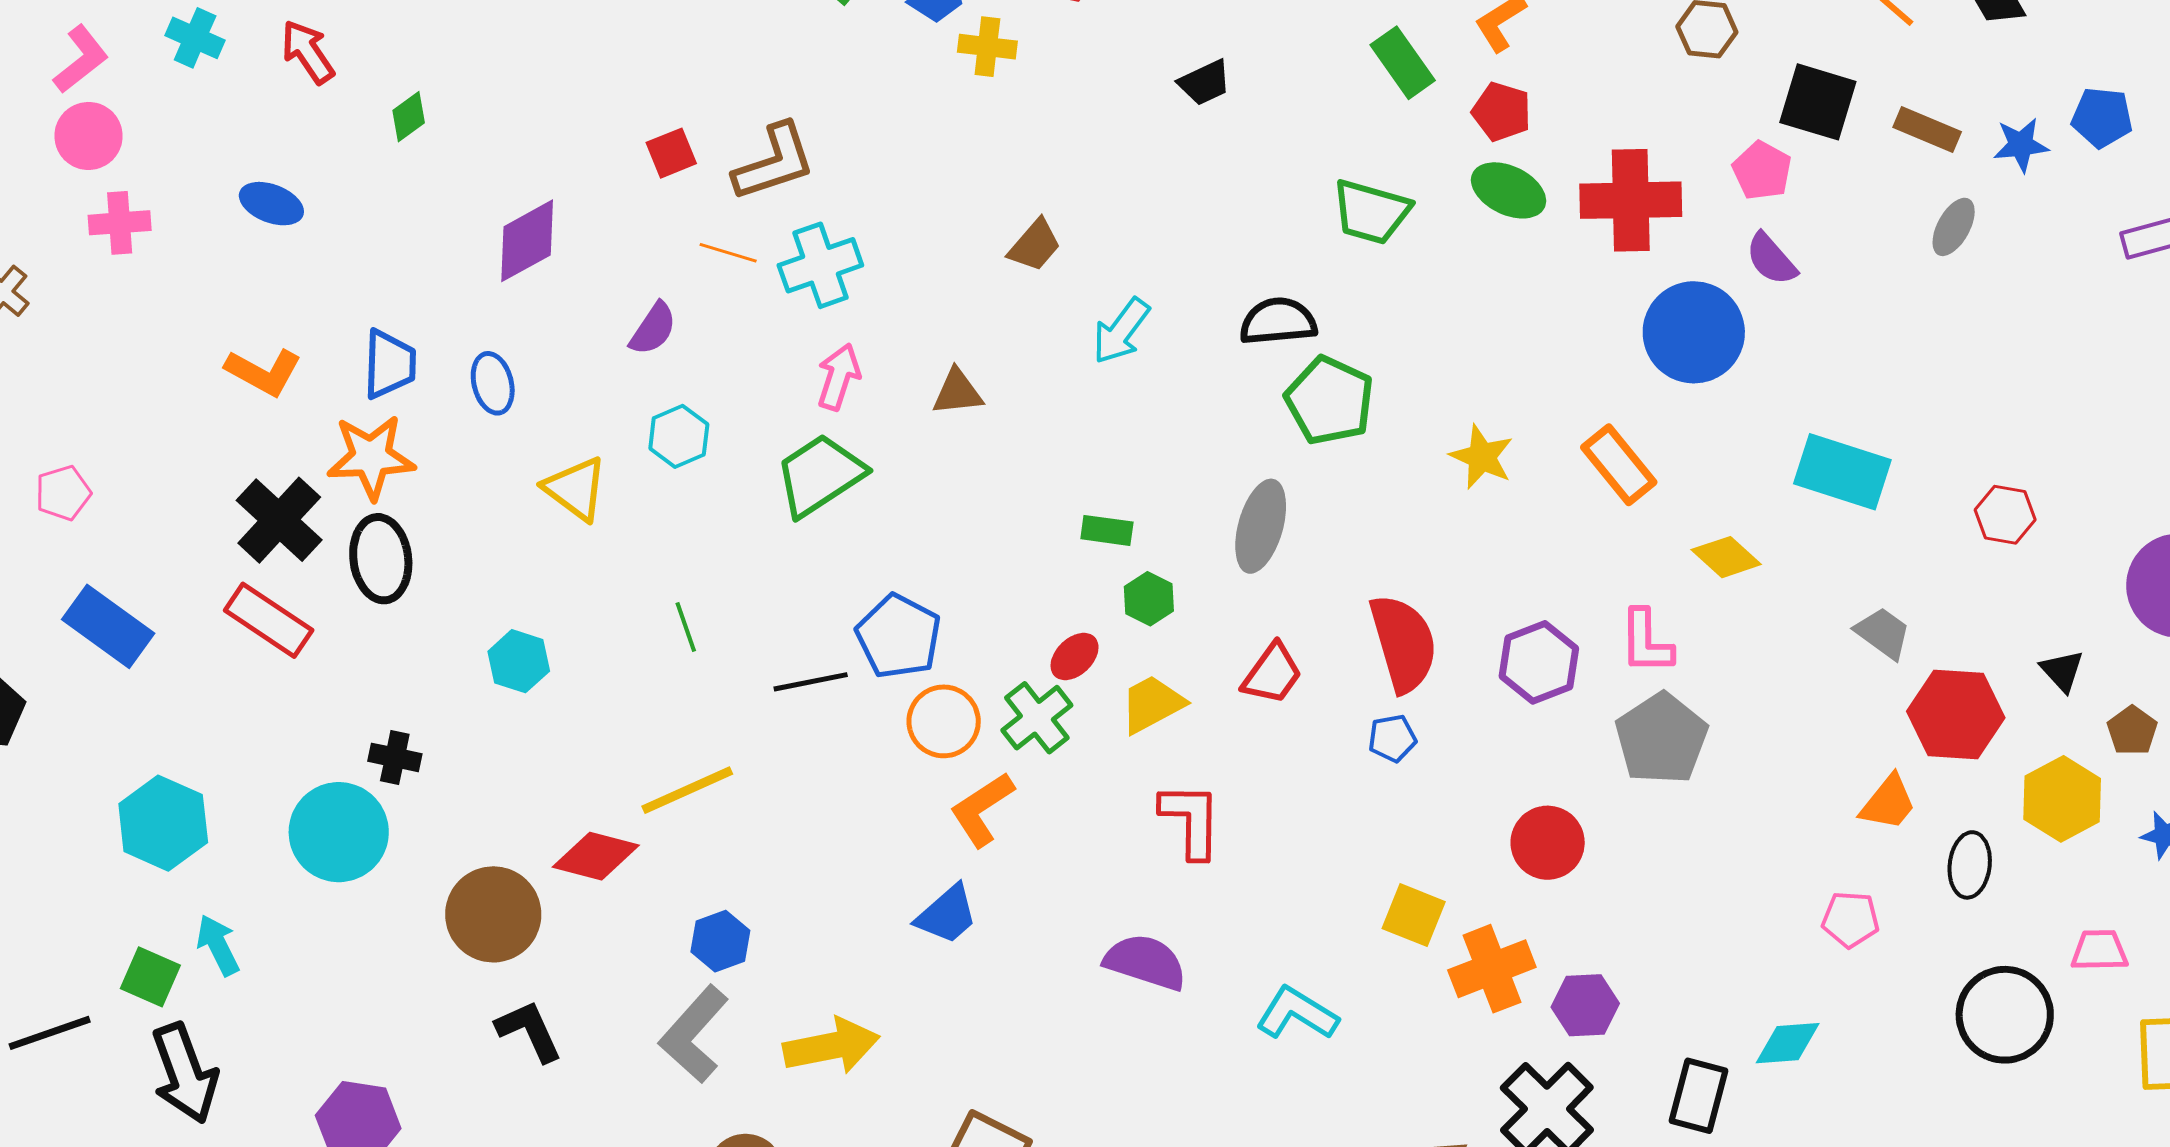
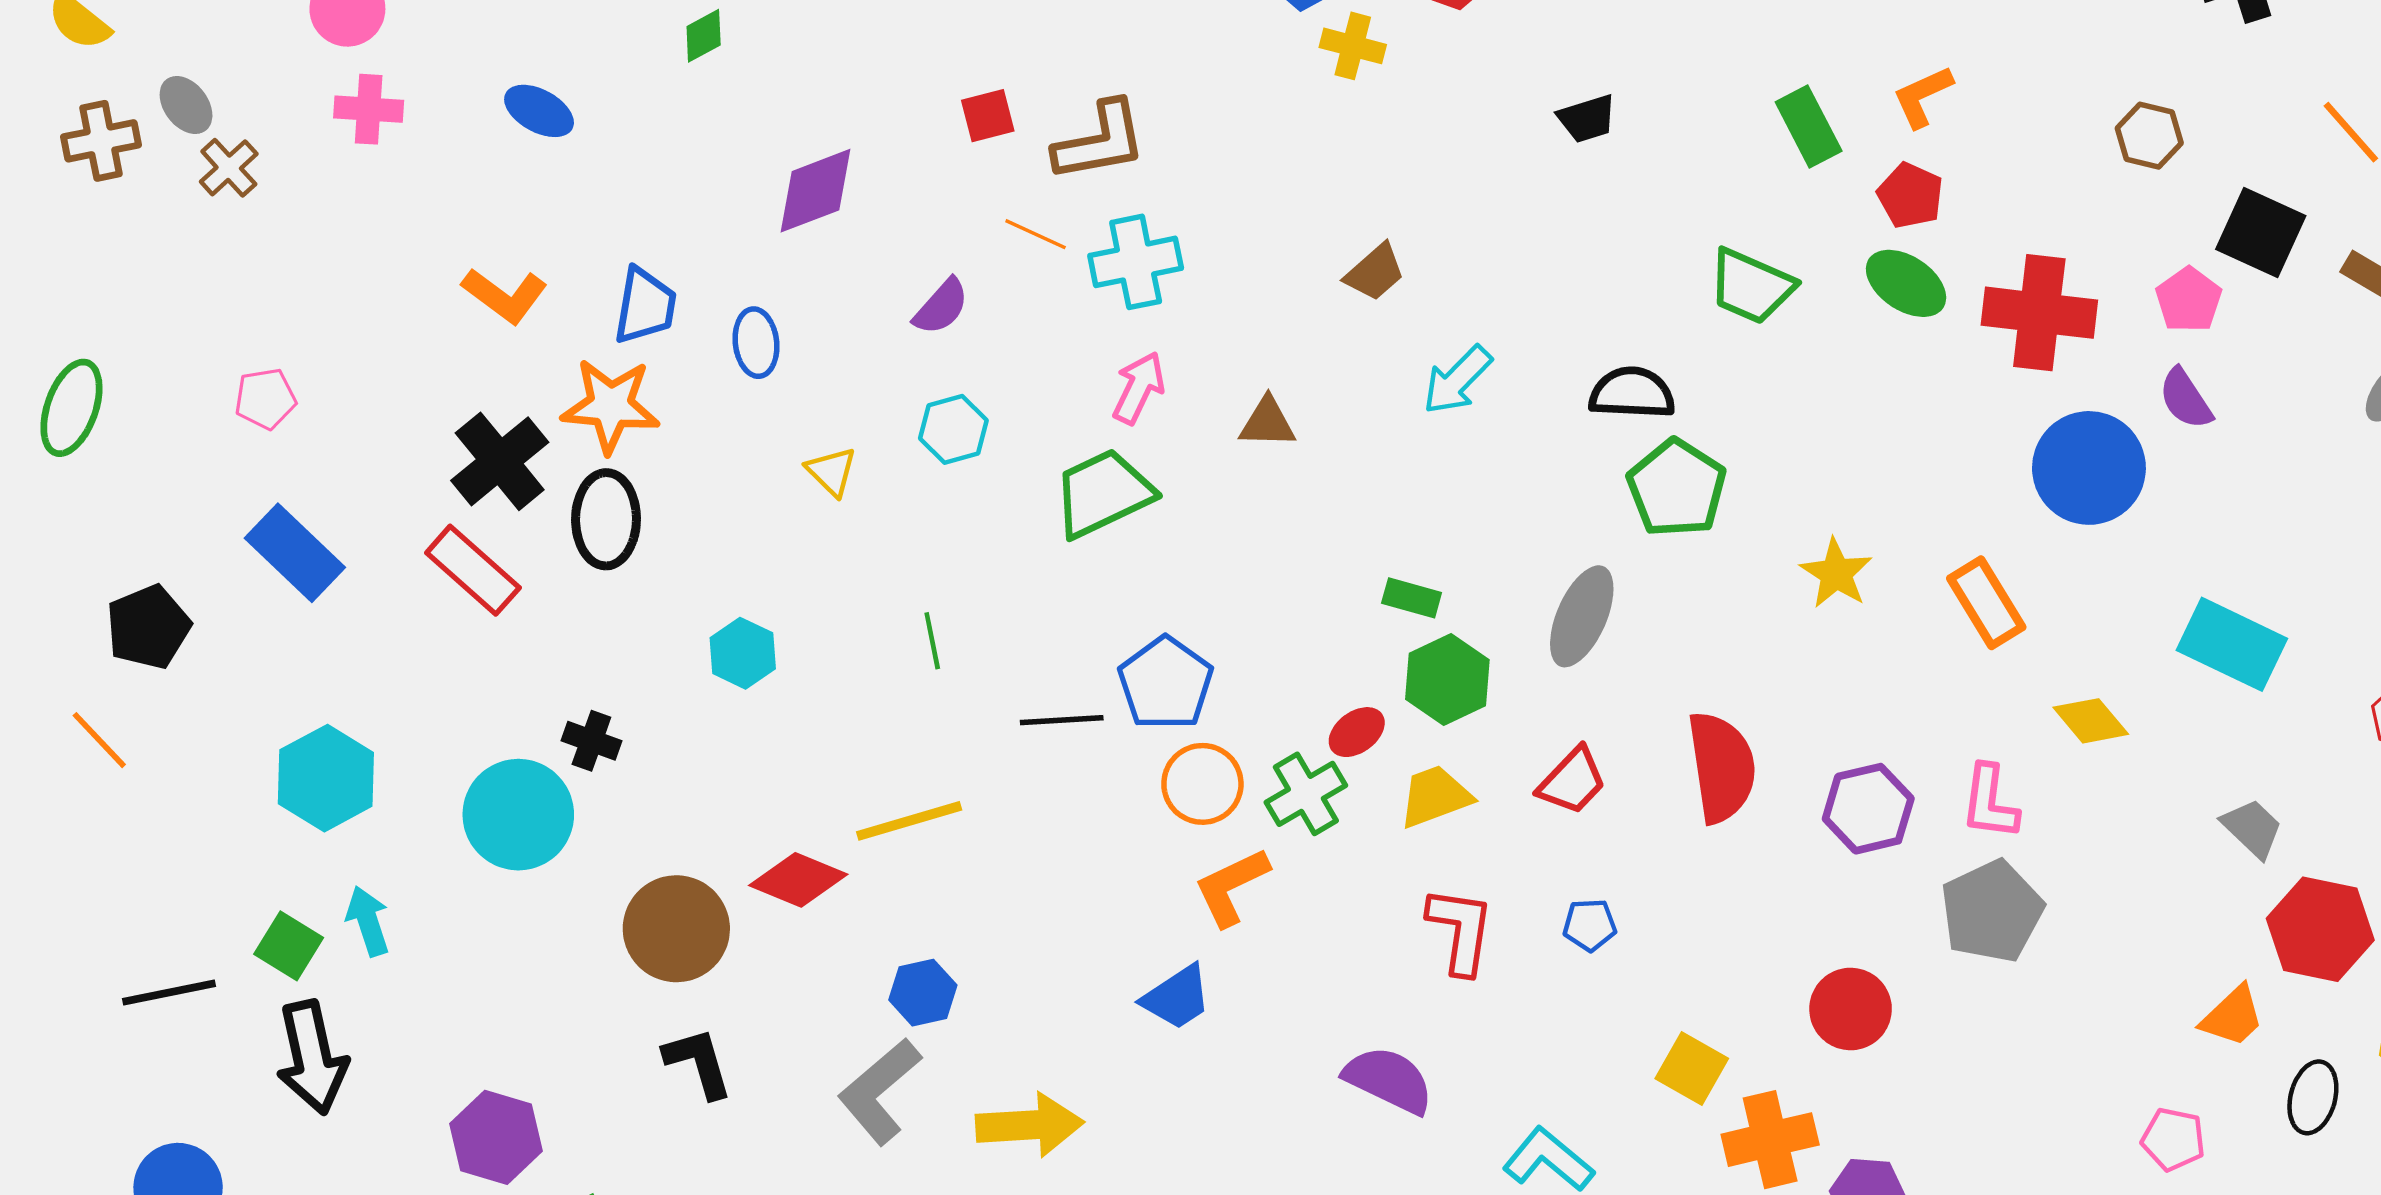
yellow triangle: (576, 489) -> (831, 472), size x0.7
green hexagon: (1149, 599) -> (1447, 680), size x1.5
blue pentagon: (1392, 738) -> (1590, 925), moved

